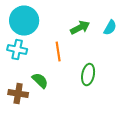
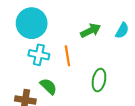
cyan cross: (17, 50) -> (39, 55), moved

